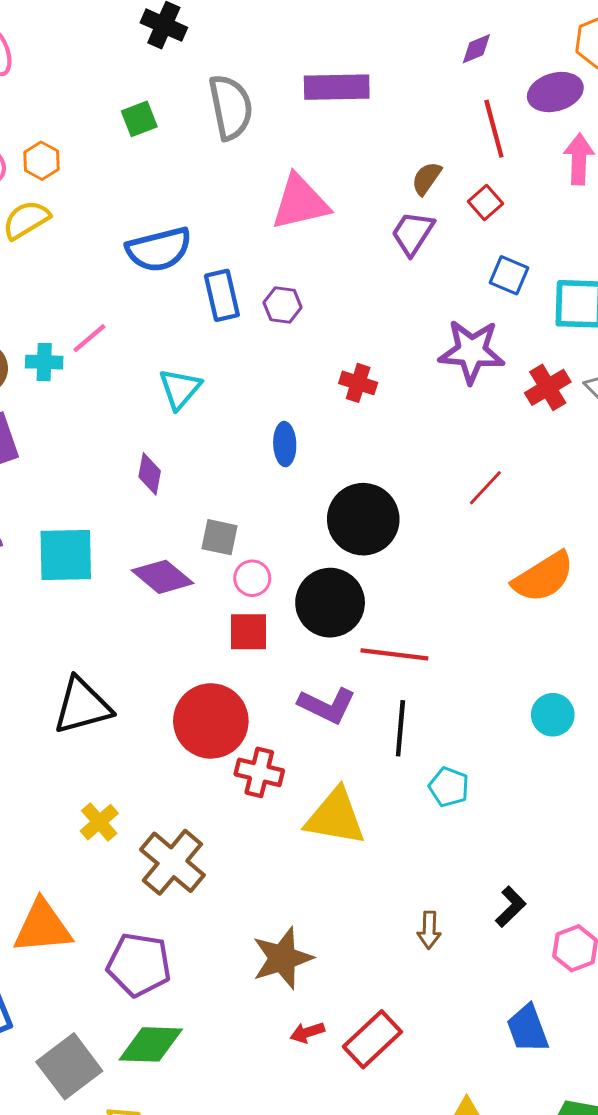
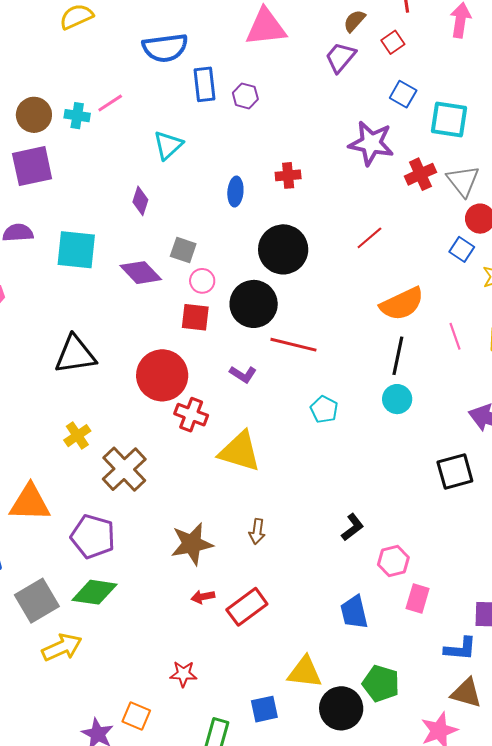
red cross: (358, 383) -> (288, 175), moved, turned -30
purple L-shape: (327, 705) -> (243, 374), size x0.7
black line: (400, 728) -> (398, 356), moved
cyan pentagon: (449, 787) -> (324, 409), moved
brown arrow: (429, 930) -> (257, 531), moved

